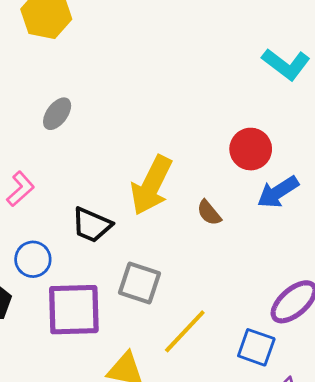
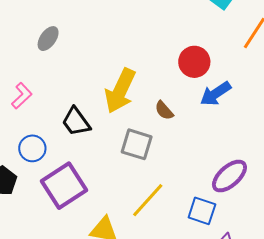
black trapezoid: (92, 225) -> (76, 122), turned 32
gray square: (140, 283) -> (137, 144), moved
purple square: (74, 310) -> (64, 186), turned -30

